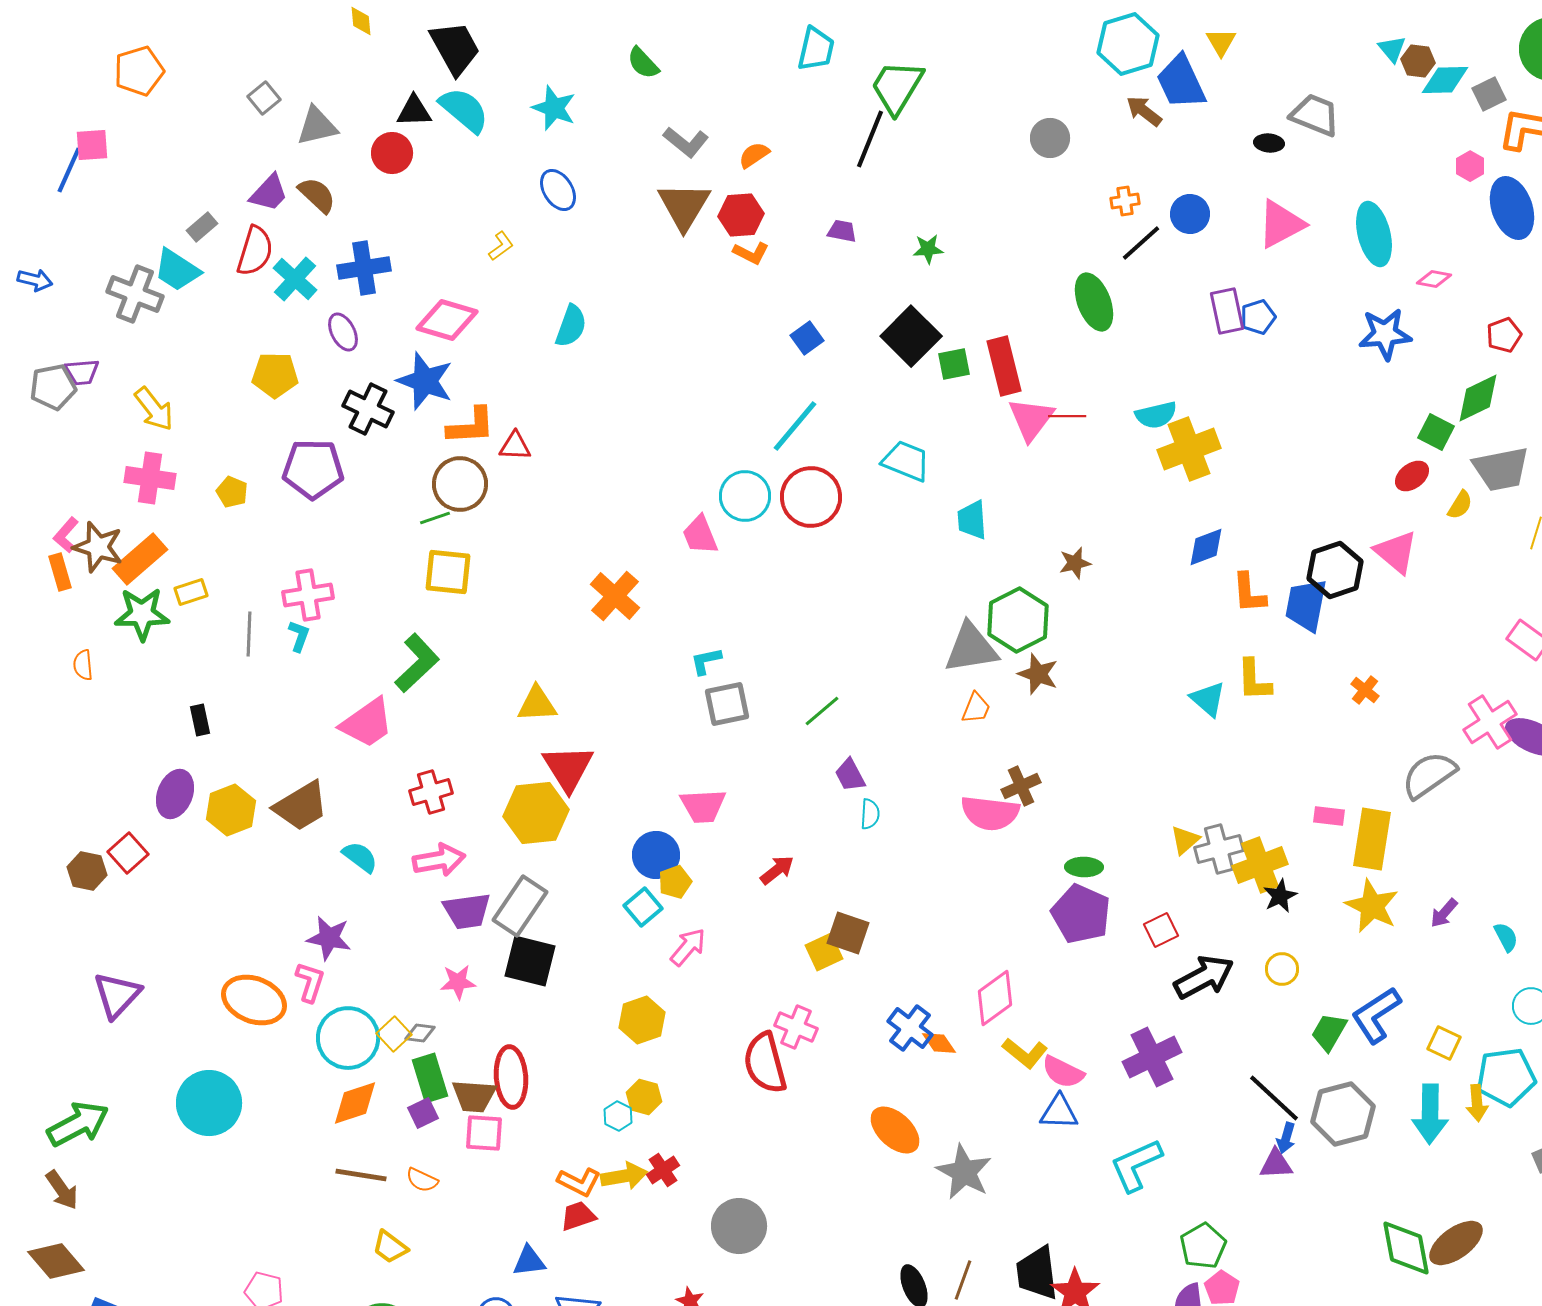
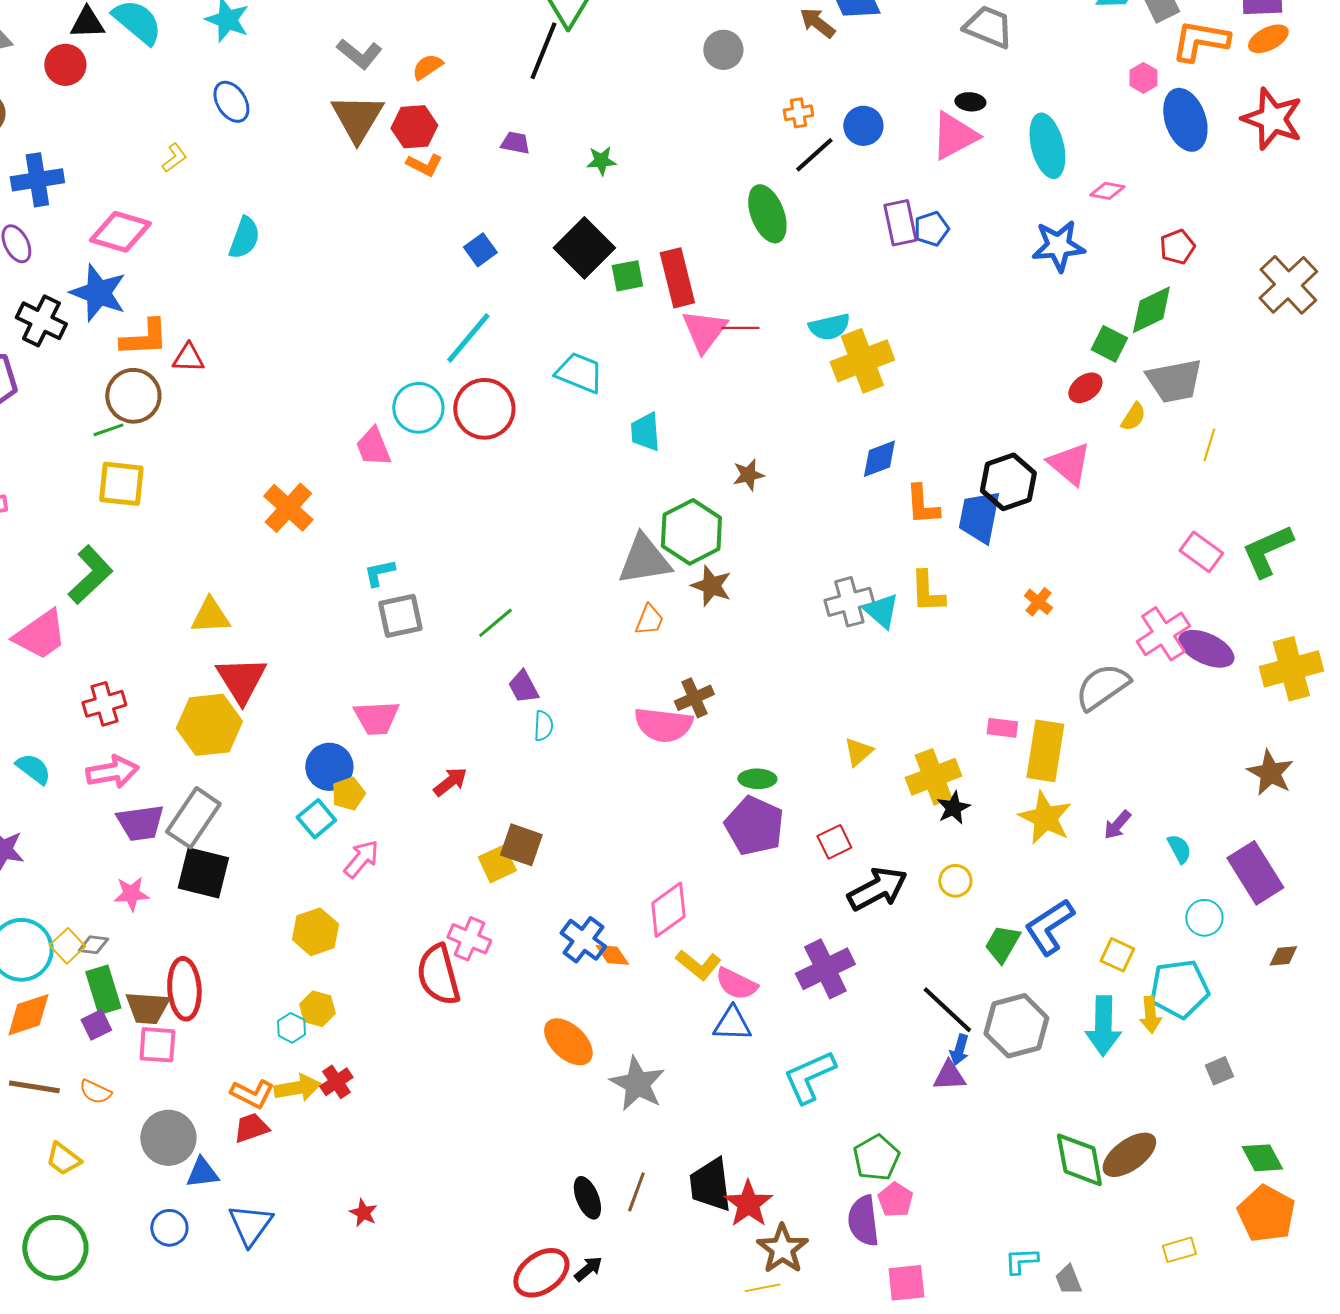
black ellipse: (1269, 143) -> (970, 102), moved
gray cross: (1219, 849) -> (849, 602), moved
gray circle: (739, 1226) -> (168, 1138), moved

